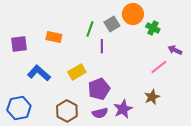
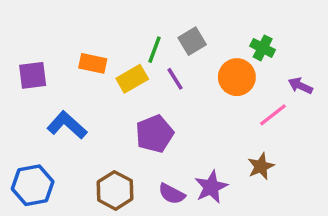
orange circle: (133, 14) -> (237, 77), moved
purple line: (102, 46) -> (175, 79), turned -32
yellow rectangle: (77, 72) -> (132, 79), moved
purple pentagon: (99, 89) -> (154, 134), moved
purple semicircle: (100, 113) -> (172, 194), turned 42

